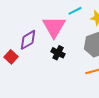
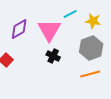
purple diamond: (28, 40) -> (19, 29), moved

